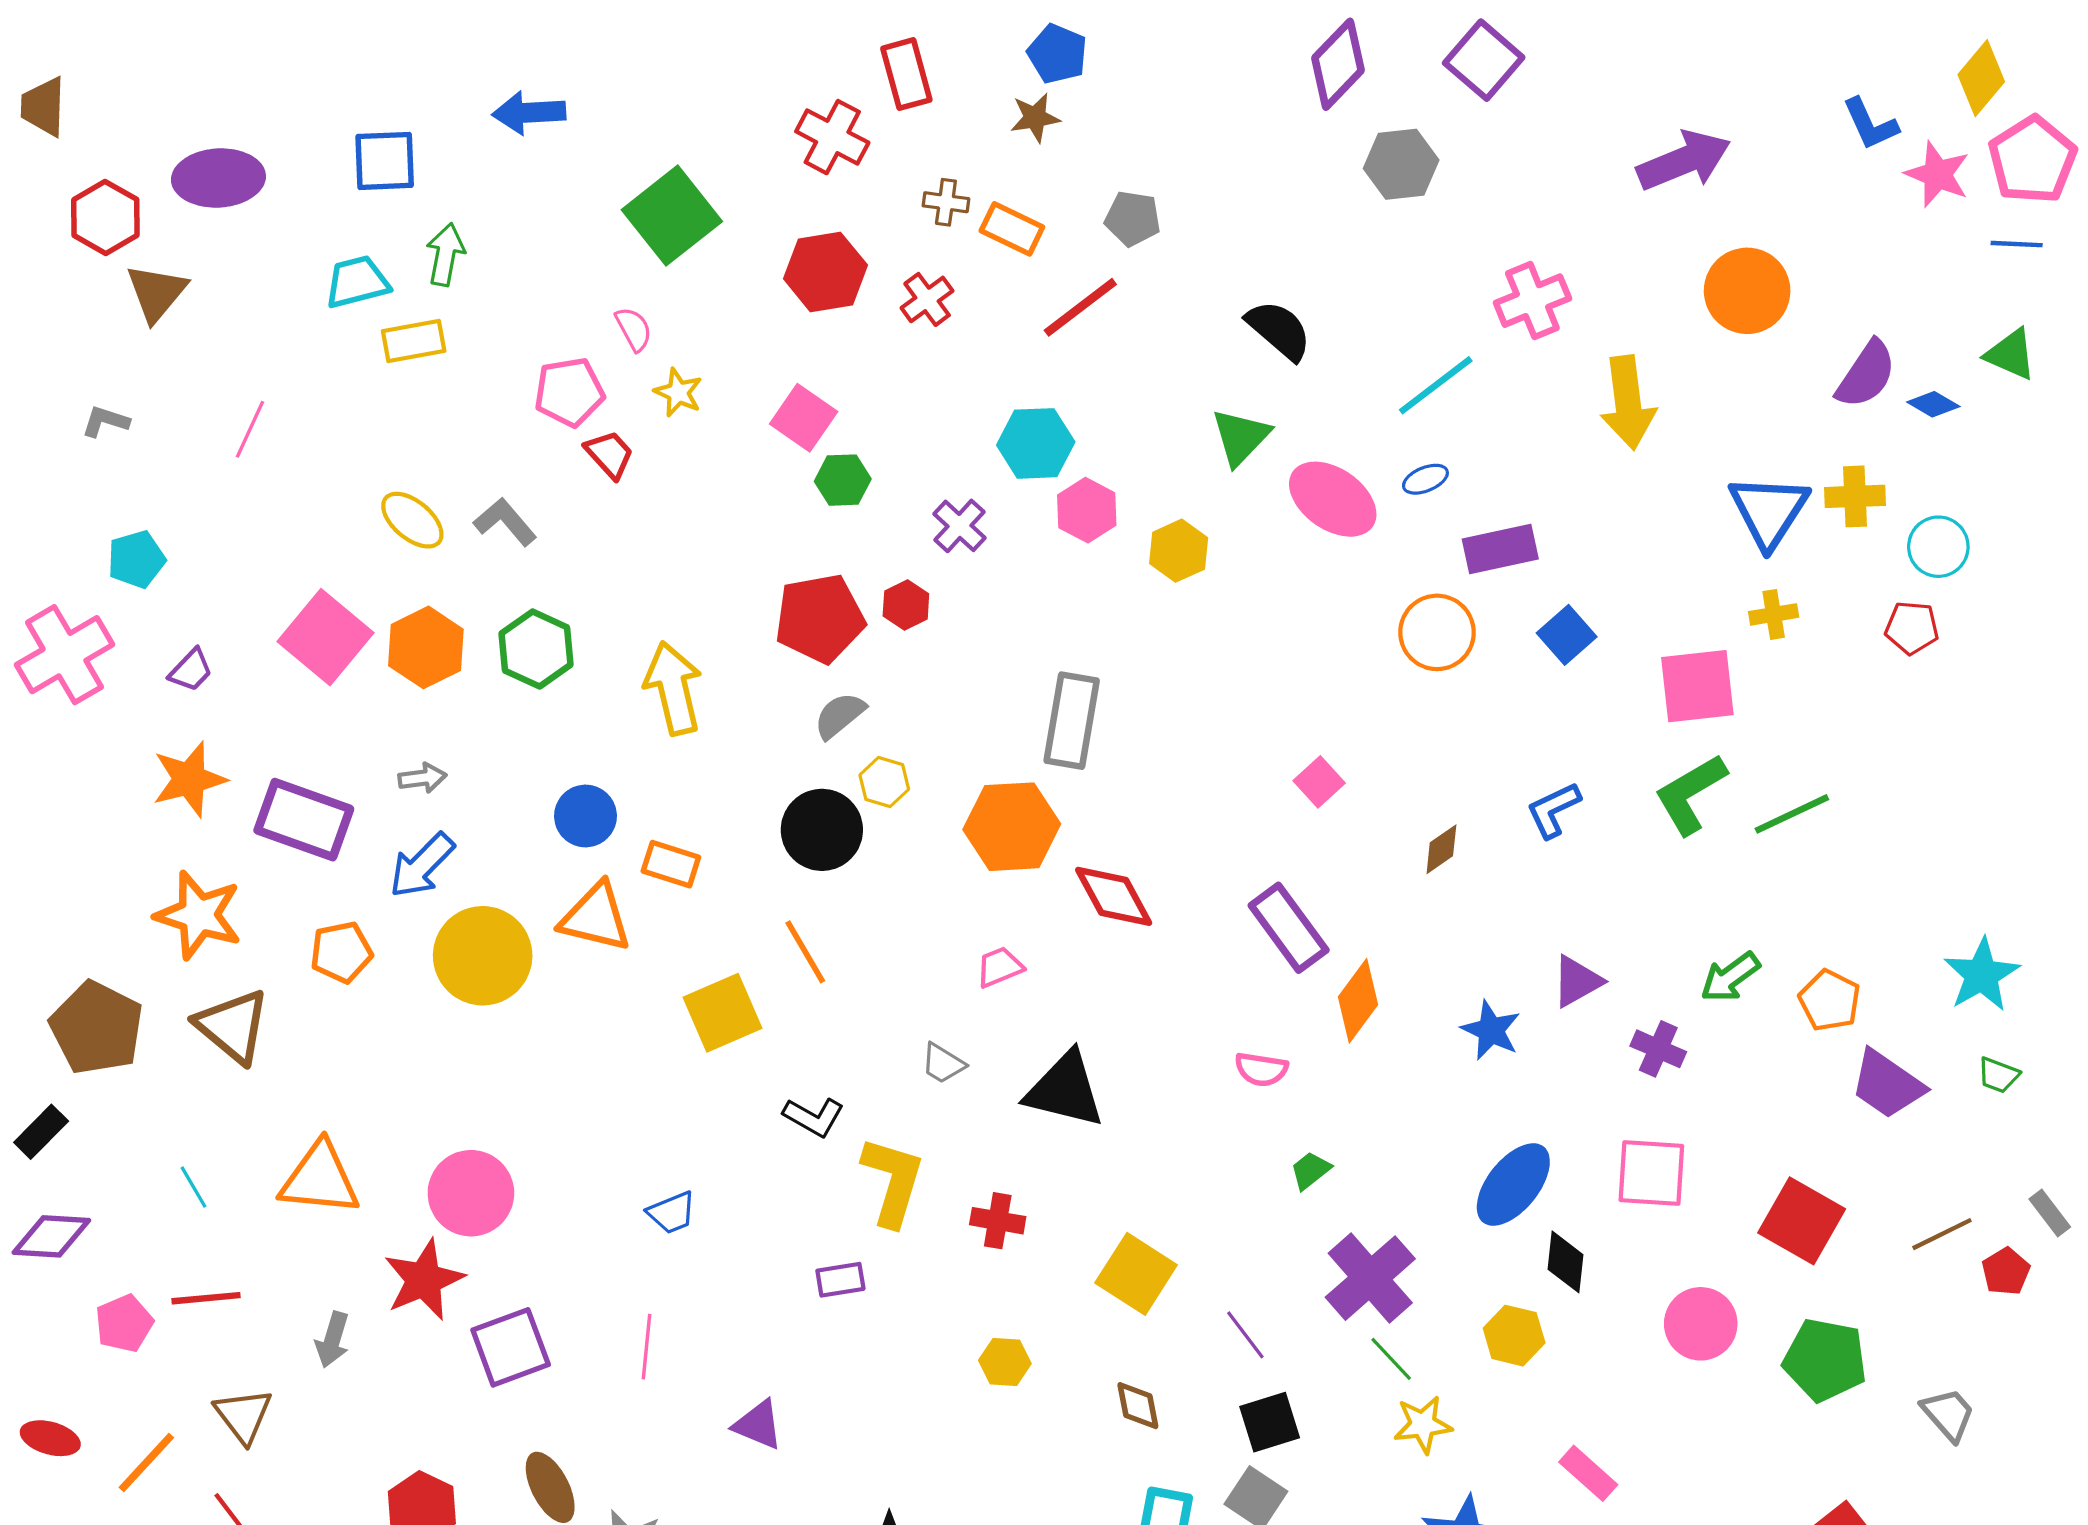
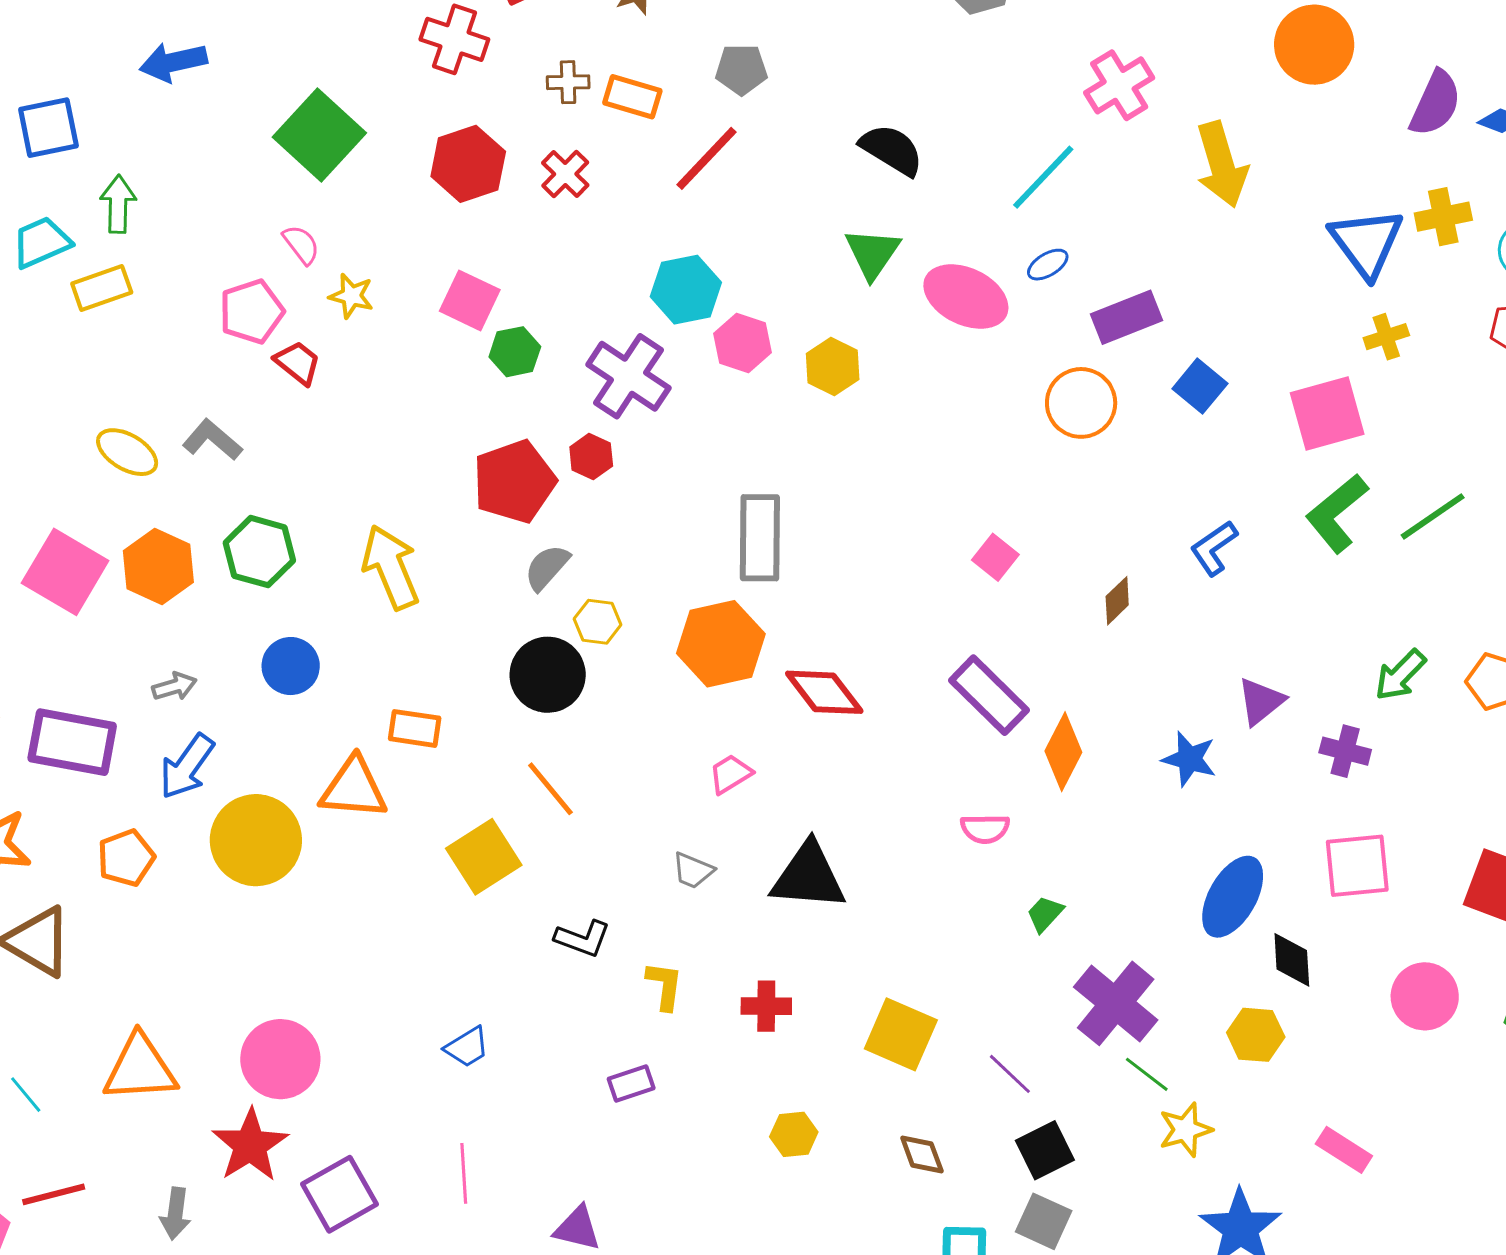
purple cross: (959, 526) -> (628, 376), size x1.6
blue circle: (585, 816) -> (291, 666), moved
yellow L-shape: (893, 1181) -> (665, 986), size x0.6

